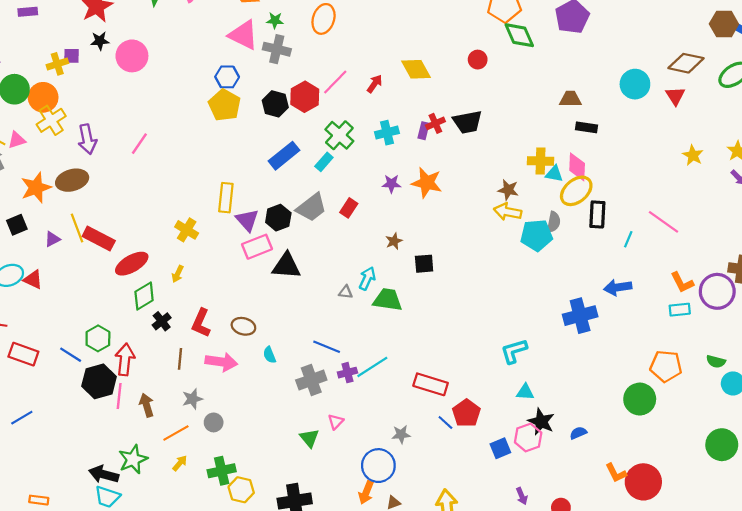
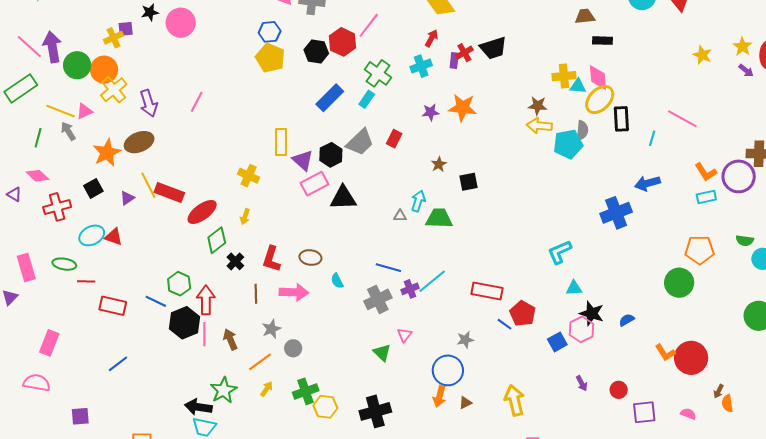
red arrow: (375, 84) -> (432, 38), moved

